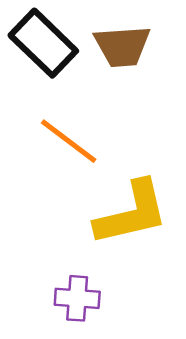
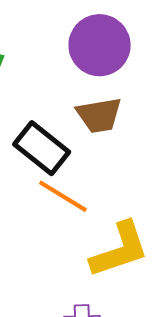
black rectangle: (43, 43) -> (42, 148), moved

